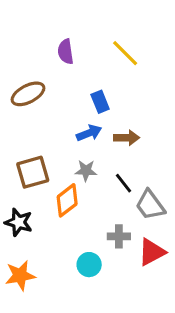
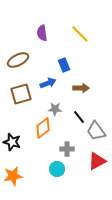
blue arrow: (89, 133) -> (48, 83), moved
brown square: (33, 172) -> (21, 94), moved
gray cross: (119, 236) -> (67, 149), moved

